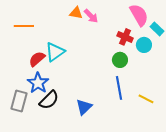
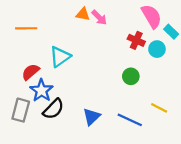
red semicircle: (37, 59) -> (31, 72), moved
green circle: (120, 60) -> (131, 76), moved
blue line: (119, 88) -> (130, 120), moved, turned -55

